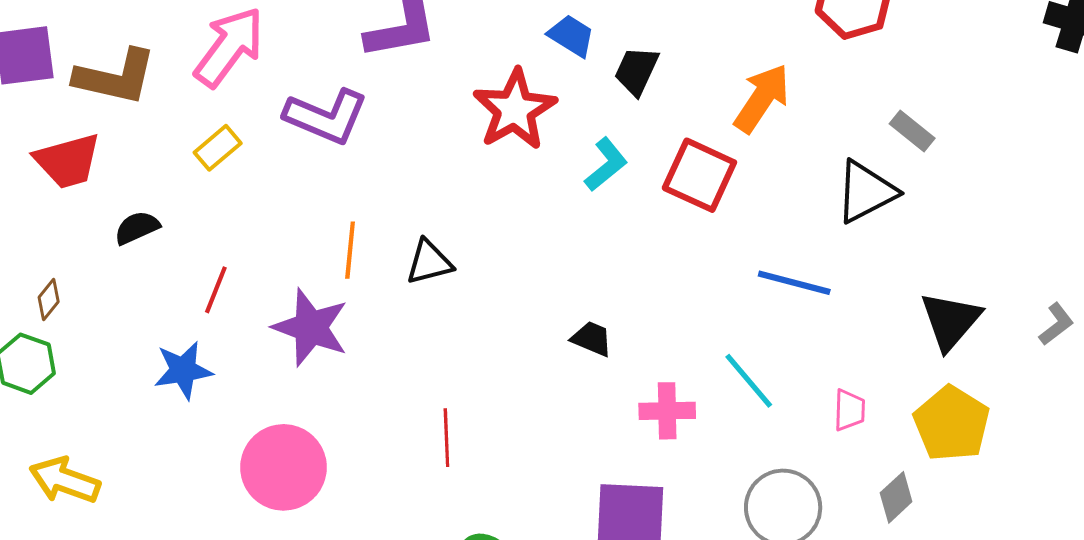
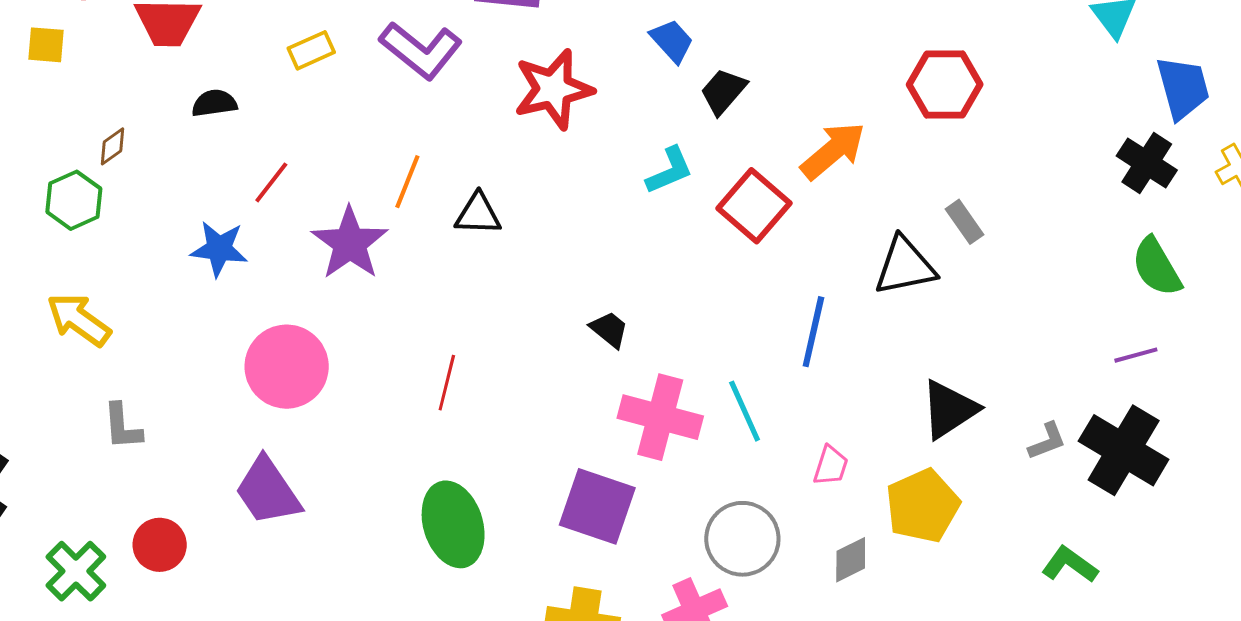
red star: (515, 110) -> (553, 89), moved
blue line: (794, 283) -> (813, 332), turned 72
pink cross: (667, 411) -> (660, 417), size x1.5

